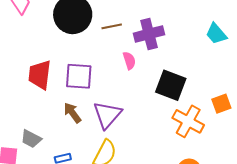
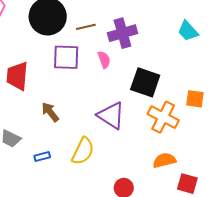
purple square: (79, 76) -> (66, 57), moved
orange square: (221, 104) -> (195, 99), turned 30
purple triangle: (107, 115) -> (111, 115), moved, turned -36

